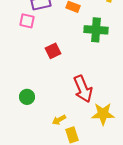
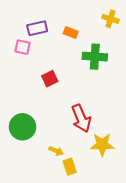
green circle: (27, 97) -> (23, 127), size x1.6
yellow arrow: (59, 120) -> (56, 151), turned -128

